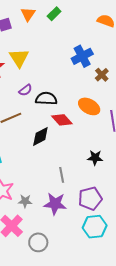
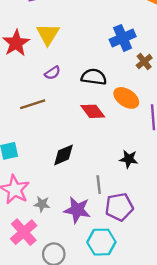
black semicircle: (46, 99) -> (94, 77), moved
black diamond: (40, 136) -> (63, 155), moved
gray line: (62, 175) -> (99, 185), moved
cyan hexagon: (95, 227) -> (101, 242), moved

